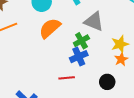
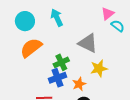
gray triangle: (94, 21) -> (88, 43), moved
orange star: (121, 59) -> (79, 84), moved

